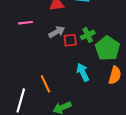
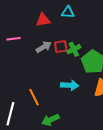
red square: (70, 40) -> (61, 47), moved
cyan arrow: (83, 72) -> (70, 85), turned 120

